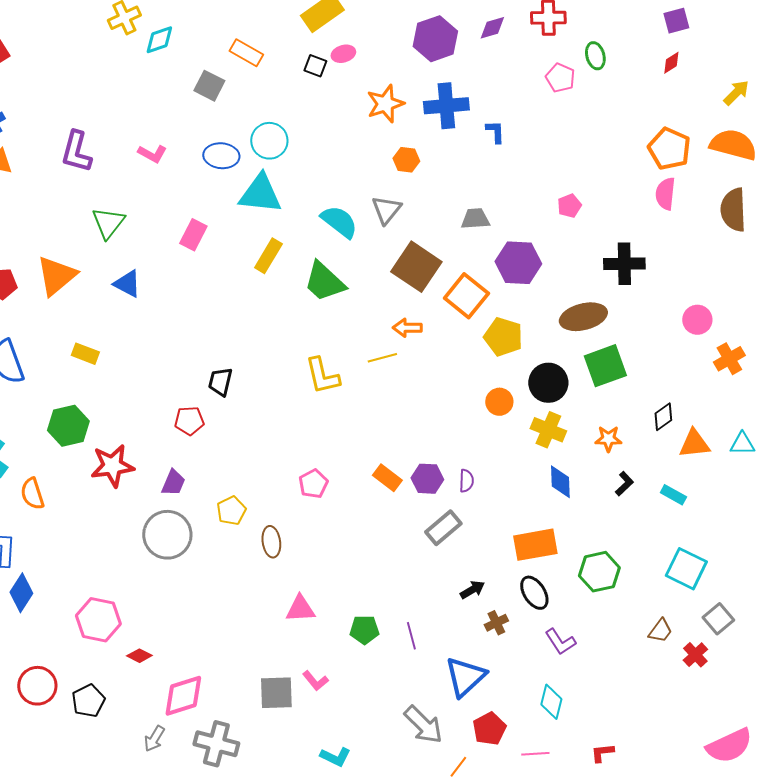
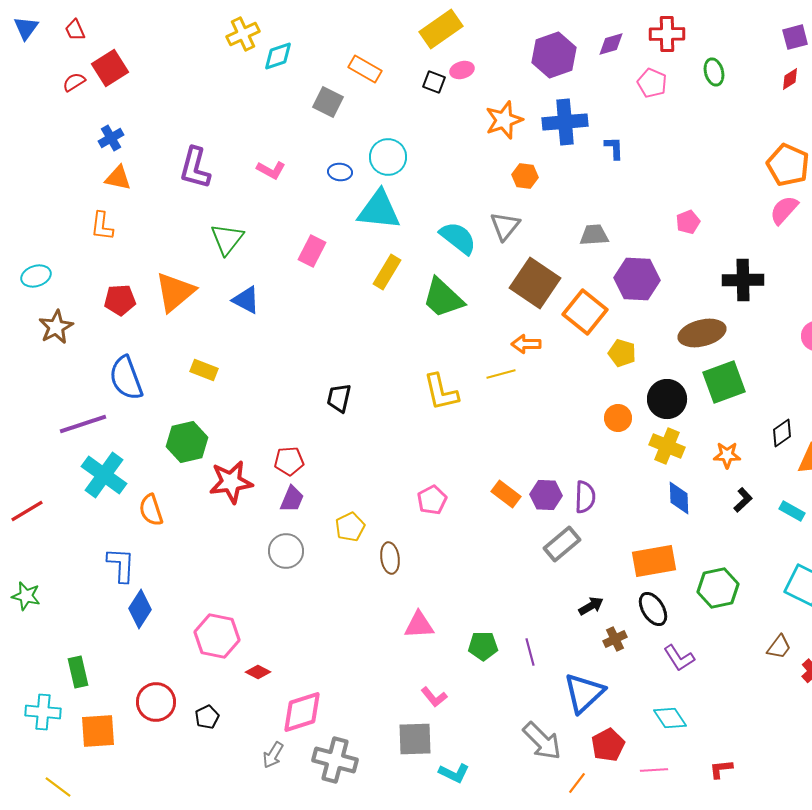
pink pentagon: (560, 78) -> (652, 83), moved
blue ellipse: (221, 156) -> (340, 172), size x0.7
pink semicircle: (665, 194) -> (784, 210), turned 36
yellow pentagon: (503, 337) -> (622, 353), size x0.7
red pentagon: (189, 421) -> (289, 461), moved
purple semicircle: (466, 481) -> (585, 497), size x1.4
gray circle: (167, 535) -> (286, 551), size x0.7
gray square: (276, 693) -> (415, 739), moved
black pentagon: (88, 701) -> (207, 717), size x0.7
cyan diamond: (551, 702) -> (670, 718), turned -48

